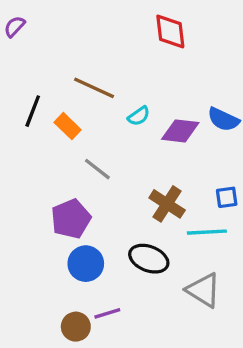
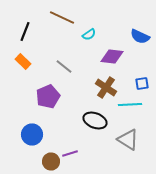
orange rectangle: (68, 126) -> (23, 62), moved
purple diamond: (180, 131) -> (112, 56), moved
blue circle: (86, 264) -> (32, 134), moved

